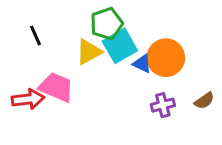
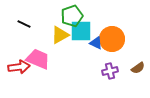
black line: (35, 35) -> (24, 24), turned -40
cyan square: (120, 46) -> (81, 31), turned 30

